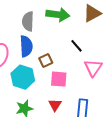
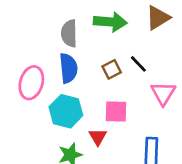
brown square: (46, 61) -> (112, 69), moved
red triangle: (55, 105) -> (98, 137), moved

